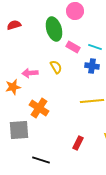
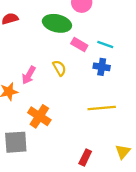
green ellipse: (54, 29) -> (57, 23), turned -60
pink arrow: (30, 73) -> (29, 75), turned -56

